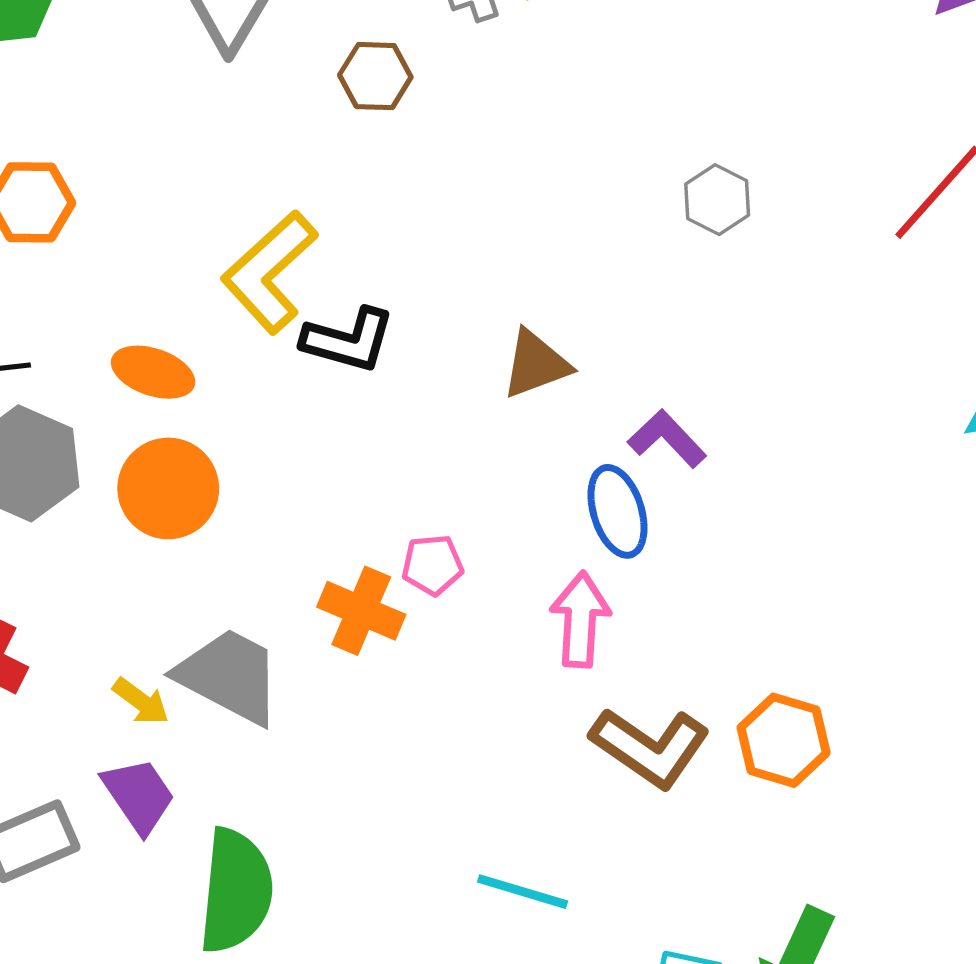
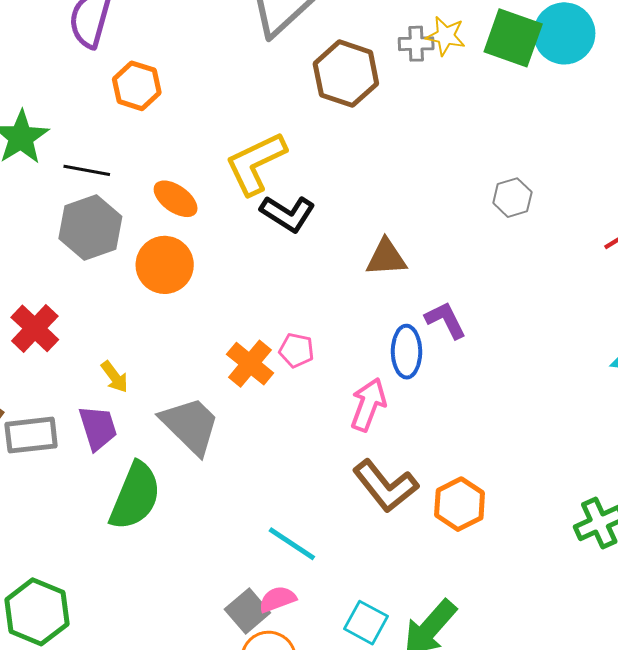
brown hexagon: (375, 76) -> (346, 74), size x1.6
gray trapezoid: (229, 676) -> (190, 425), moved

